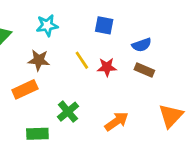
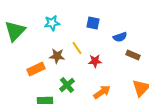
brown star: (39, 60) -> (57, 56), moved
red star: (107, 67) -> (95, 61), moved
brown rectangle: (144, 70) -> (133, 55), moved

